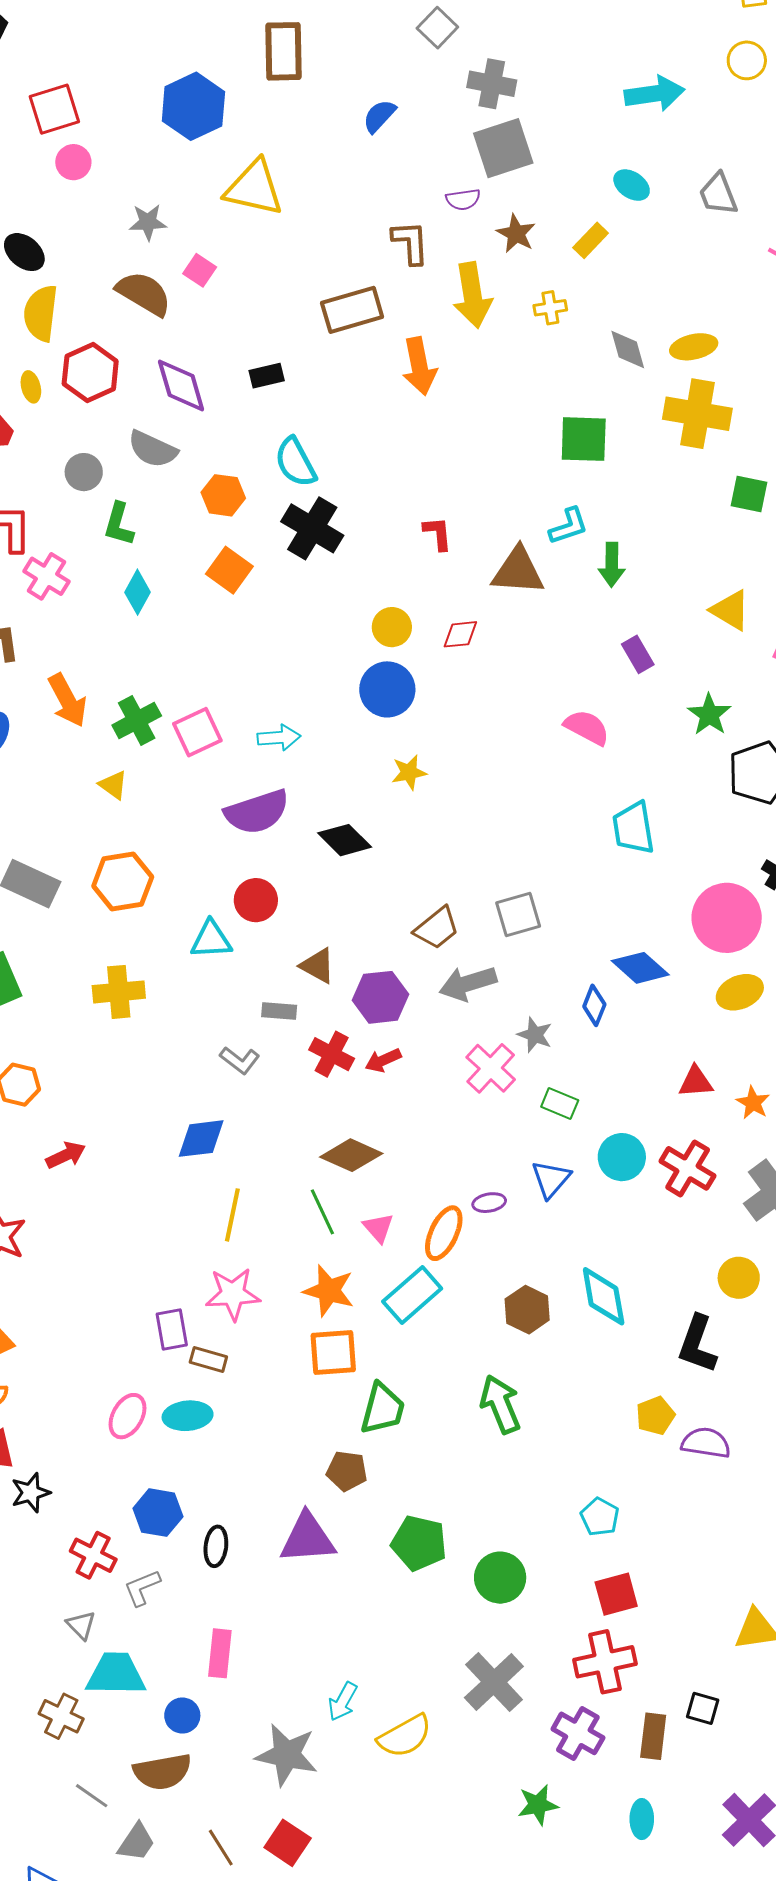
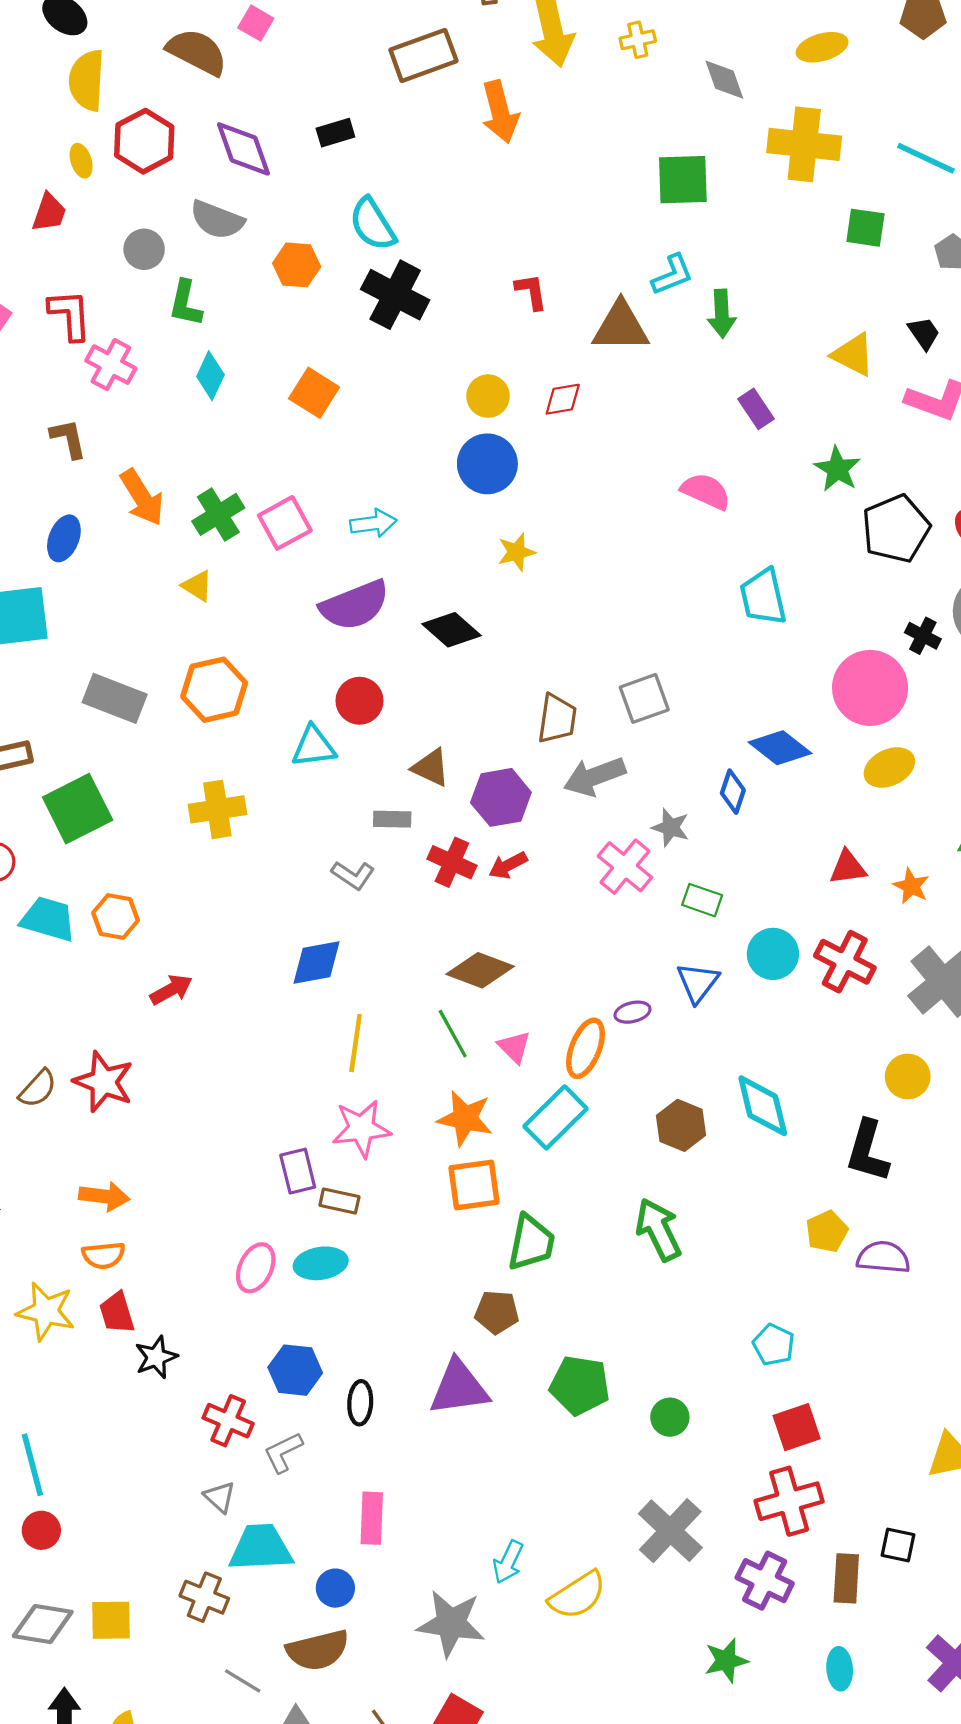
yellow ellipse: (694, 347) -> (822, 47), moved
orange square: (229, 570) -> (314, 393), moved
brown trapezoid: (437, 928) -> (557, 719), turned -39
green circle: (500, 1578) -> (670, 1417), size x0.7

